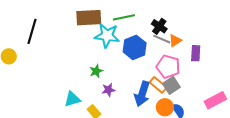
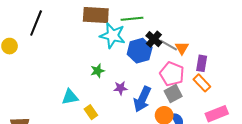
black cross: (159, 26) -> (154, 39), moved
orange triangle: (175, 41) -> (182, 48), turned -32
orange rectangle: (158, 85) -> (202, 83), moved
purple star: (108, 90) -> (120, 88), moved

